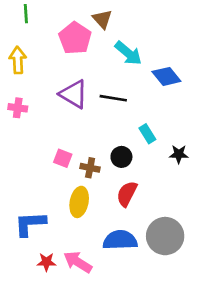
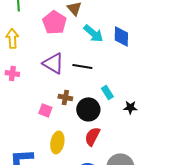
blue diamond: (166, 76) -> (121, 36), moved, turned 40
black circle: (121, 157) -> (88, 109), size x1.5
brown cross: (90, 168) -> (65, 97), moved

